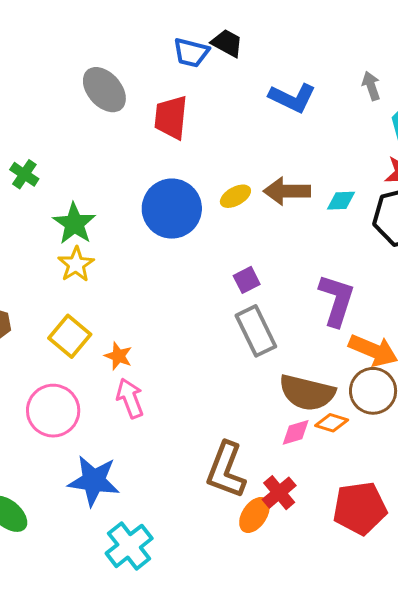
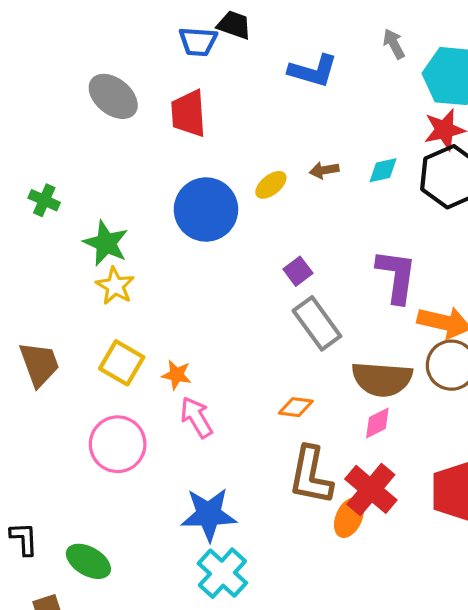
brown arrow: (287, 191) -> (324, 170), size x0.6
orange diamond: (332, 423) -> (296, 407), moved
blue star: (94, 481) -> (209, 514), moved
red cross: (279, 493) -> (371, 489), size x1.4

